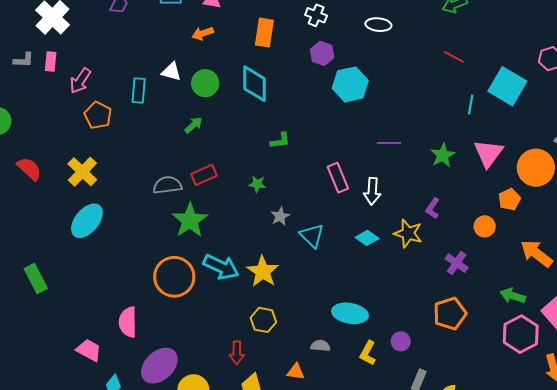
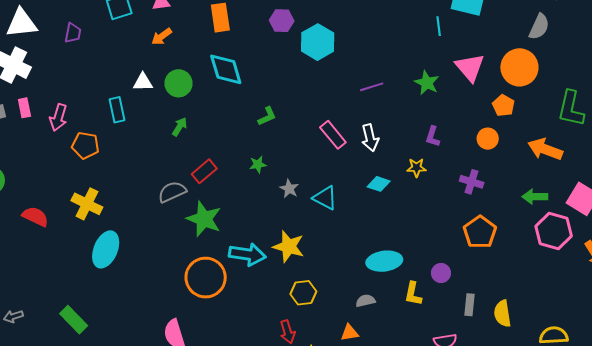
yellow star: (408, 233) -> (416, 168), size x0.7

